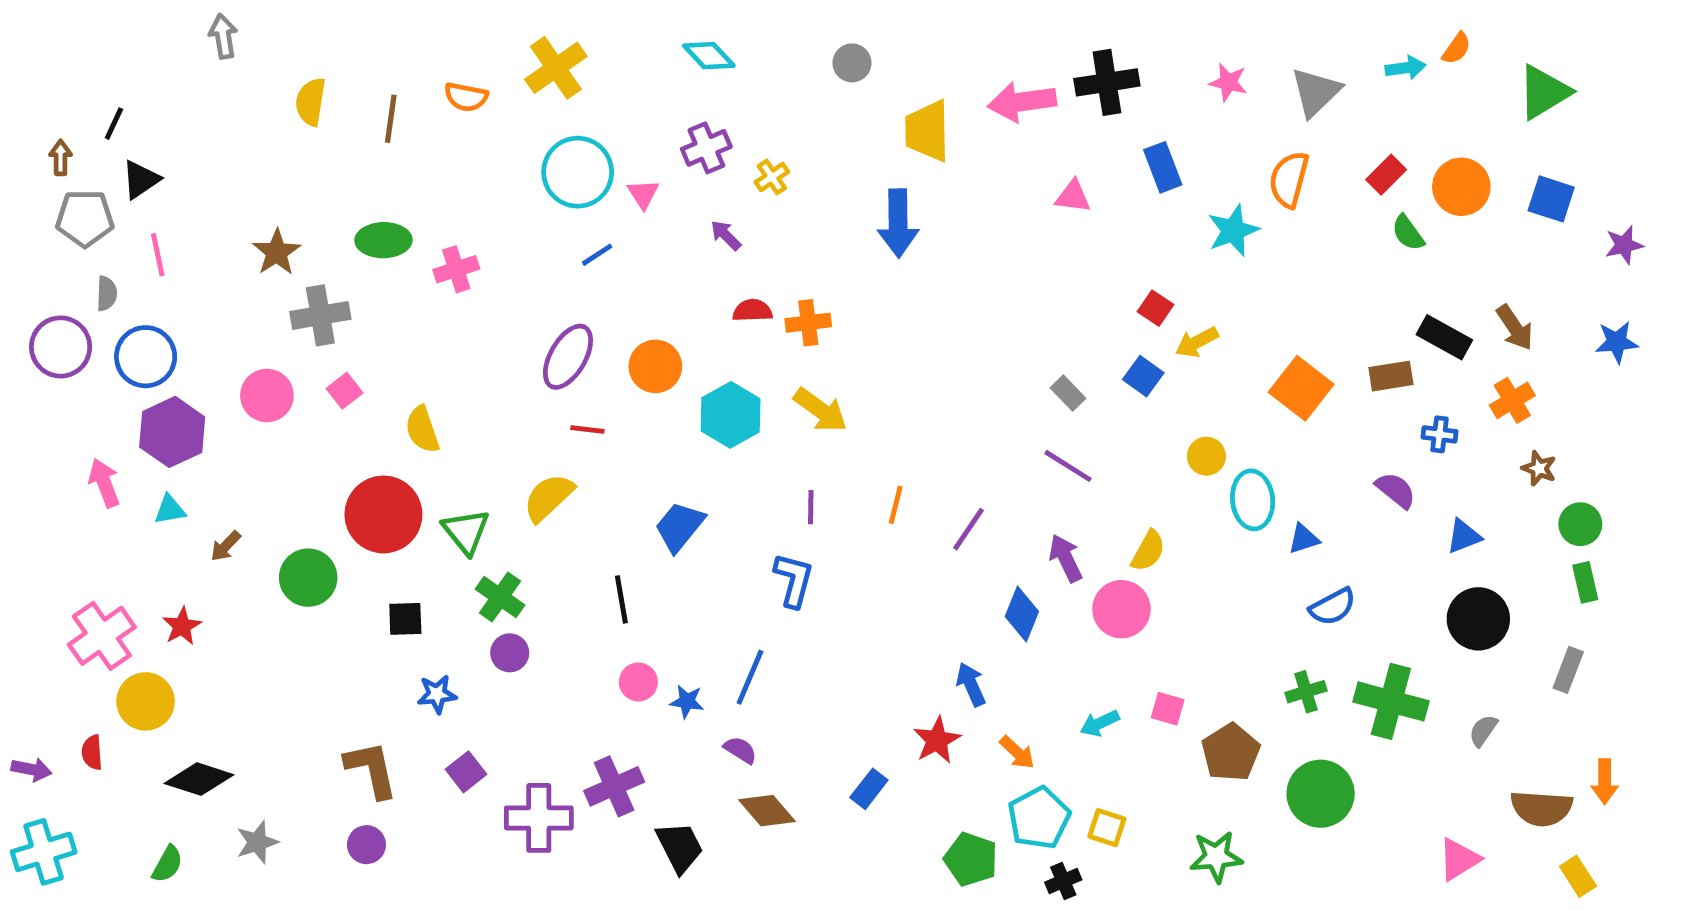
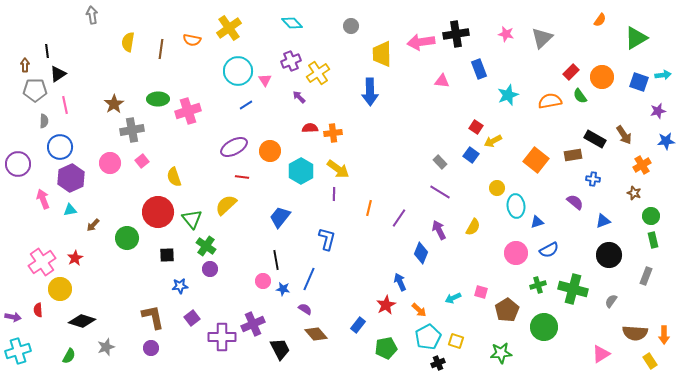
cyan arrow: (1406, 68) -> (663, 75), moved
black line: (114, 124) -> (47, 51), turned -32
yellow cross: (772, 177) -> (318, 73), size x1.6
orange semicircle: (1289, 179) -> (550, 101), moved, turned 65
purple star: (1624, 245) -> (658, 111), moved
pink cross: (456, 269) -> (188, 111), size x1.4
purple circle: (61, 347) -> (18, 164), moved
purple ellipse: (568, 357) -> (234, 147), turned 32
orange cross: (1512, 400) -> (642, 165), moved
purple line: (811, 507) -> (334, 194), moved
black line: (621, 599) -> (276, 260), moved
pink circle: (1121, 609) -> (516, 253), moved
orange arrow: (1605, 782) -> (664, 335), moved
green pentagon: (971, 859) -> (386, 348), moved, turned -30

